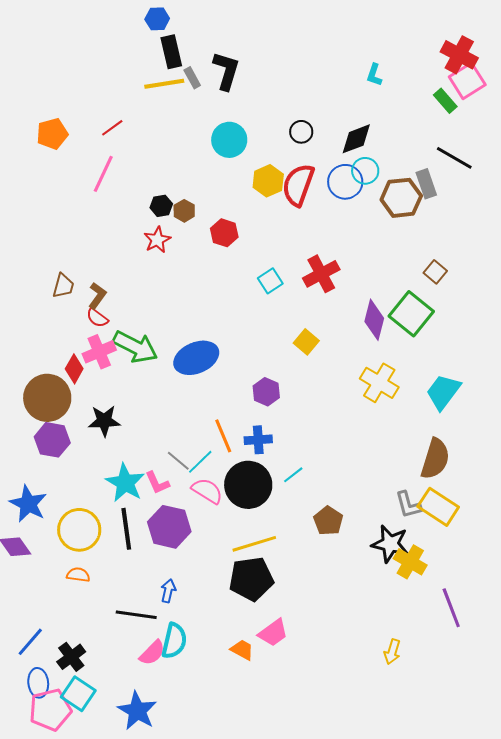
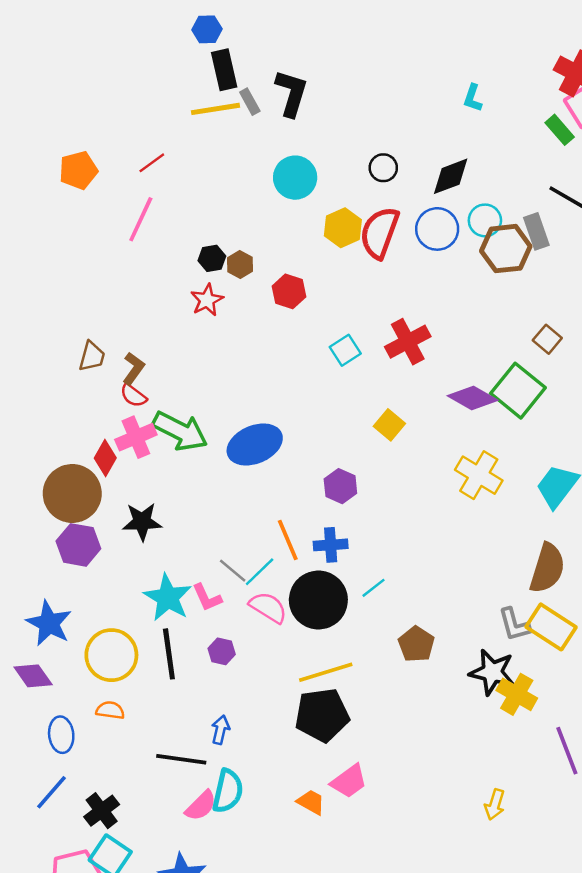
cyan circle: (365, 171) -> (485, 220), moved
purple diamond: (374, 320) -> (473, 398), turned -75
purple hexagon: (169, 527) -> (222, 651), size x0.5
blue ellipse: (38, 683) -> (61, 735), moved

